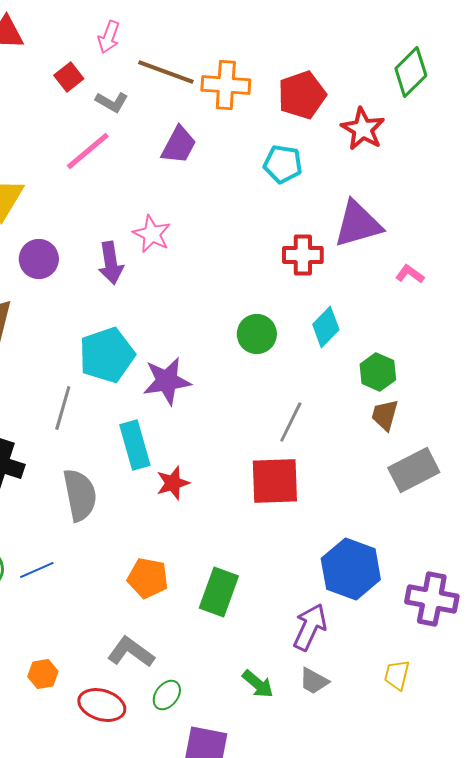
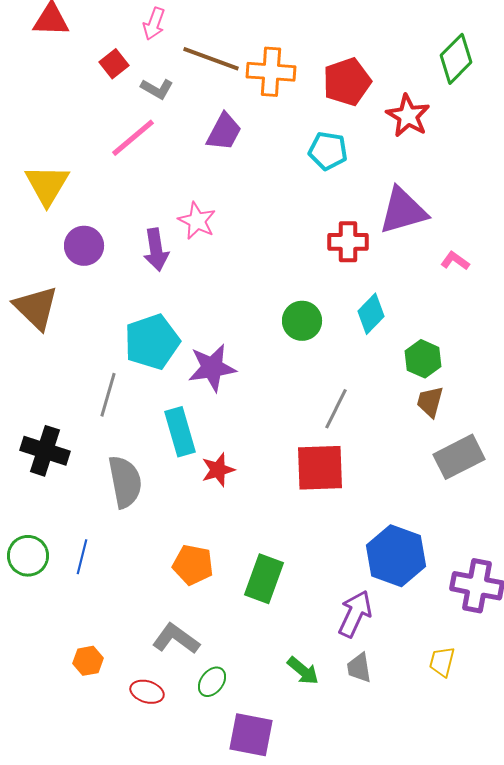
blue line: (37, 570) -> (82, 557), turned -52
gray trapezoid: (314, 681) -> (359, 668), turned 52
red ellipse: (102, 705) -> (147, 692), size x0.7

